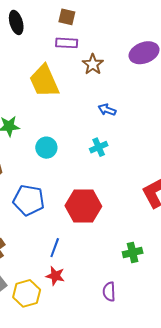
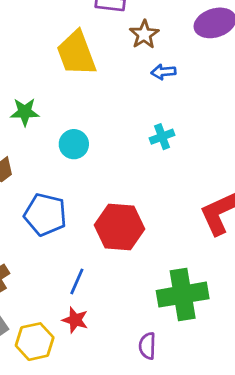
blue arrow: (107, 110) -> (163, 72), moved, turned -30
cyan cross: (99, 147) -> (162, 137), moved
green cross: (133, 252) -> (183, 295), size x1.8

